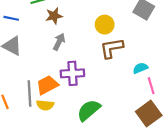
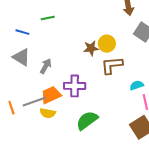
brown star: (54, 16) -> (91, 48), moved
gray arrow: (59, 42) -> (46, 66), moved
gray line: (29, 94) -> (34, 102), turned 70

